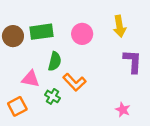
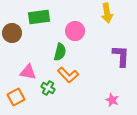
yellow arrow: (119, 26) -> (107, 13), moved
green rectangle: (42, 32) -> (39, 17), moved
green semicircle: (55, 61) -> (60, 52), moved

